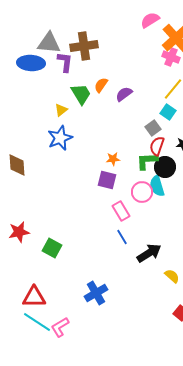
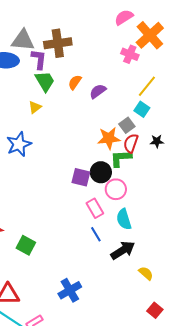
pink cross: (171, 57) -> (130, 54), moved
green trapezoid: (81, 94) -> (45, 81), moved
blue star: (60, 138) -> (19, 144), moved
orange star: (113, 159) -> (109, 138), moved, size x1.6
black circle: (165, 167) -> (101, 172), moved
cyan semicircle: (157, 186) -> (124, 219), moved

